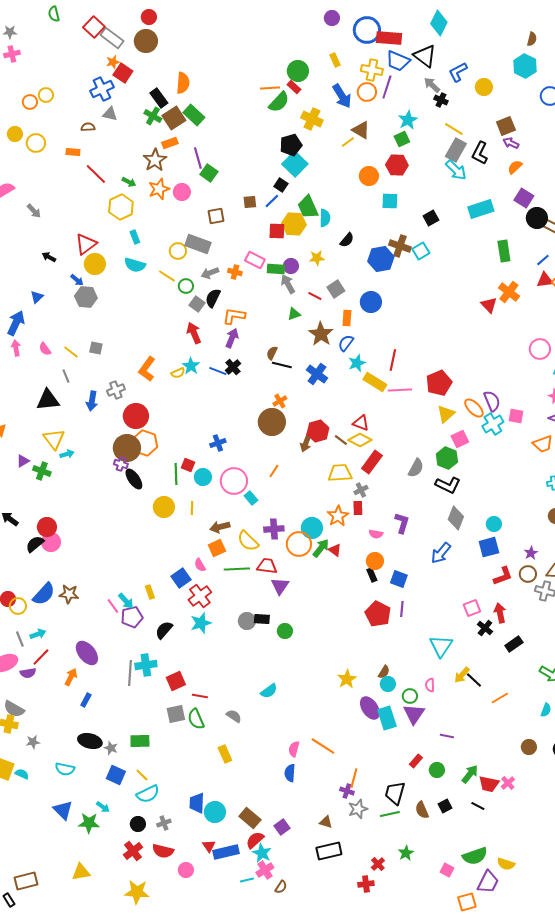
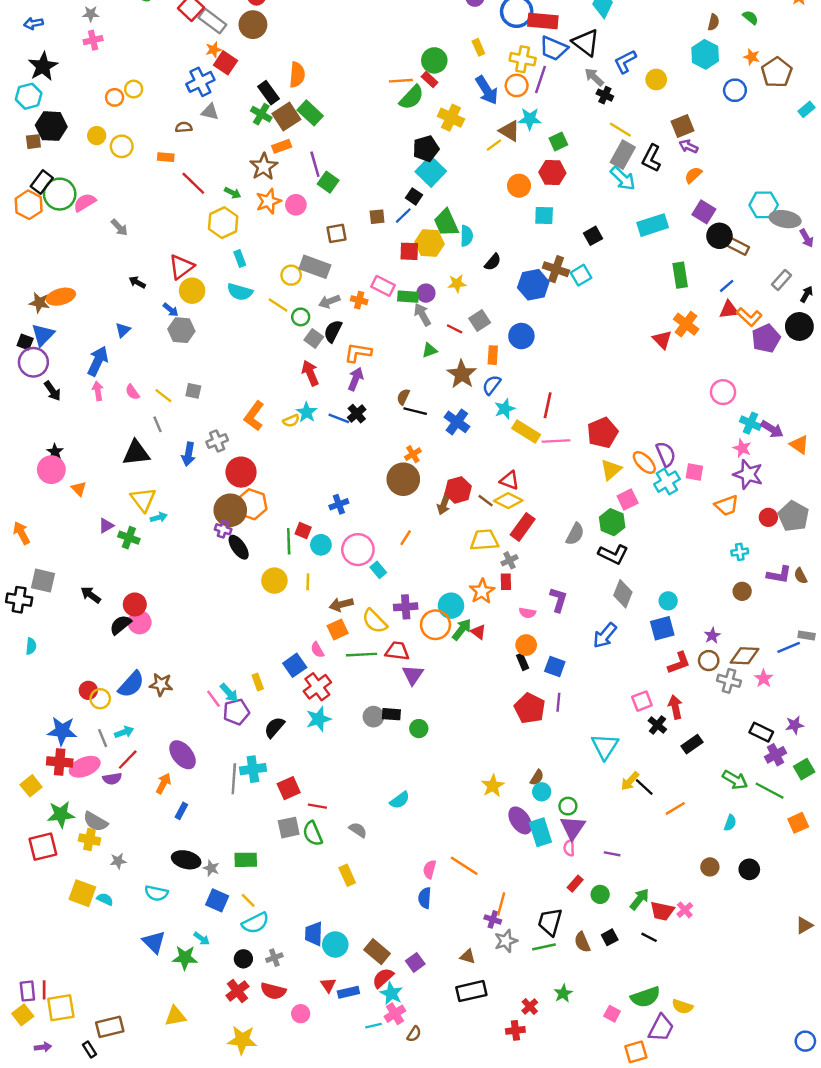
cyan star: (408, 120) -> (530, 119), moved, turned 30
pink semicircle: (430, 685) -> (569, 848), moved
blue rectangle: (226, 852) -> (348, 992), size x0.7

